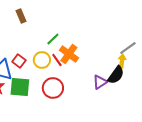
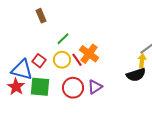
green line: (53, 39) -> (63, 39), moved
black semicircle: (116, 75) -> (136, 75), turned 36
purple triangle: (100, 82) -> (95, 87), moved

